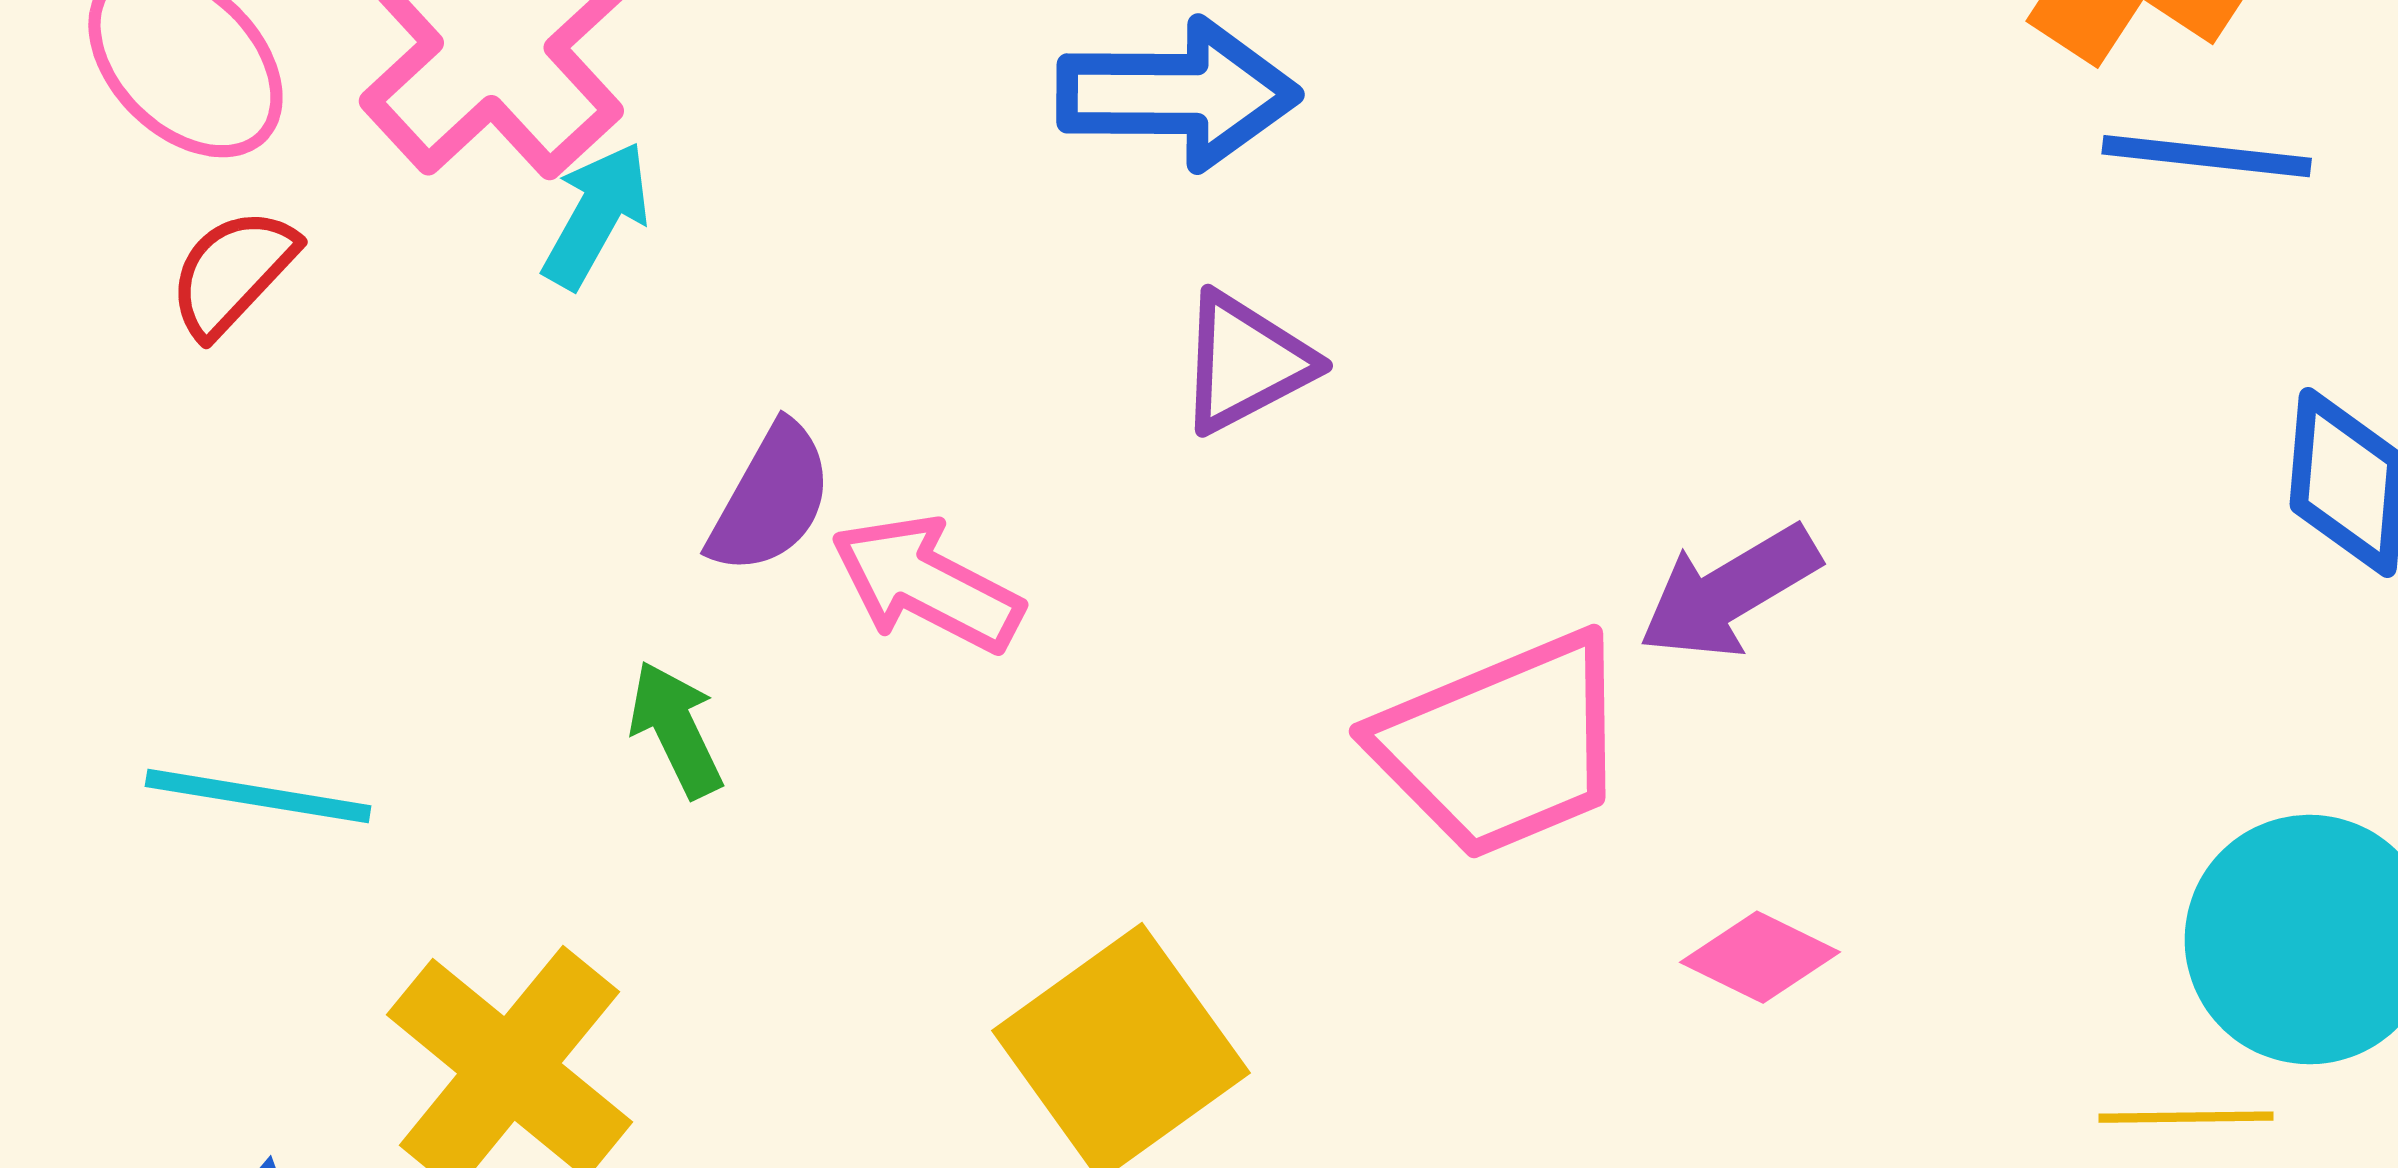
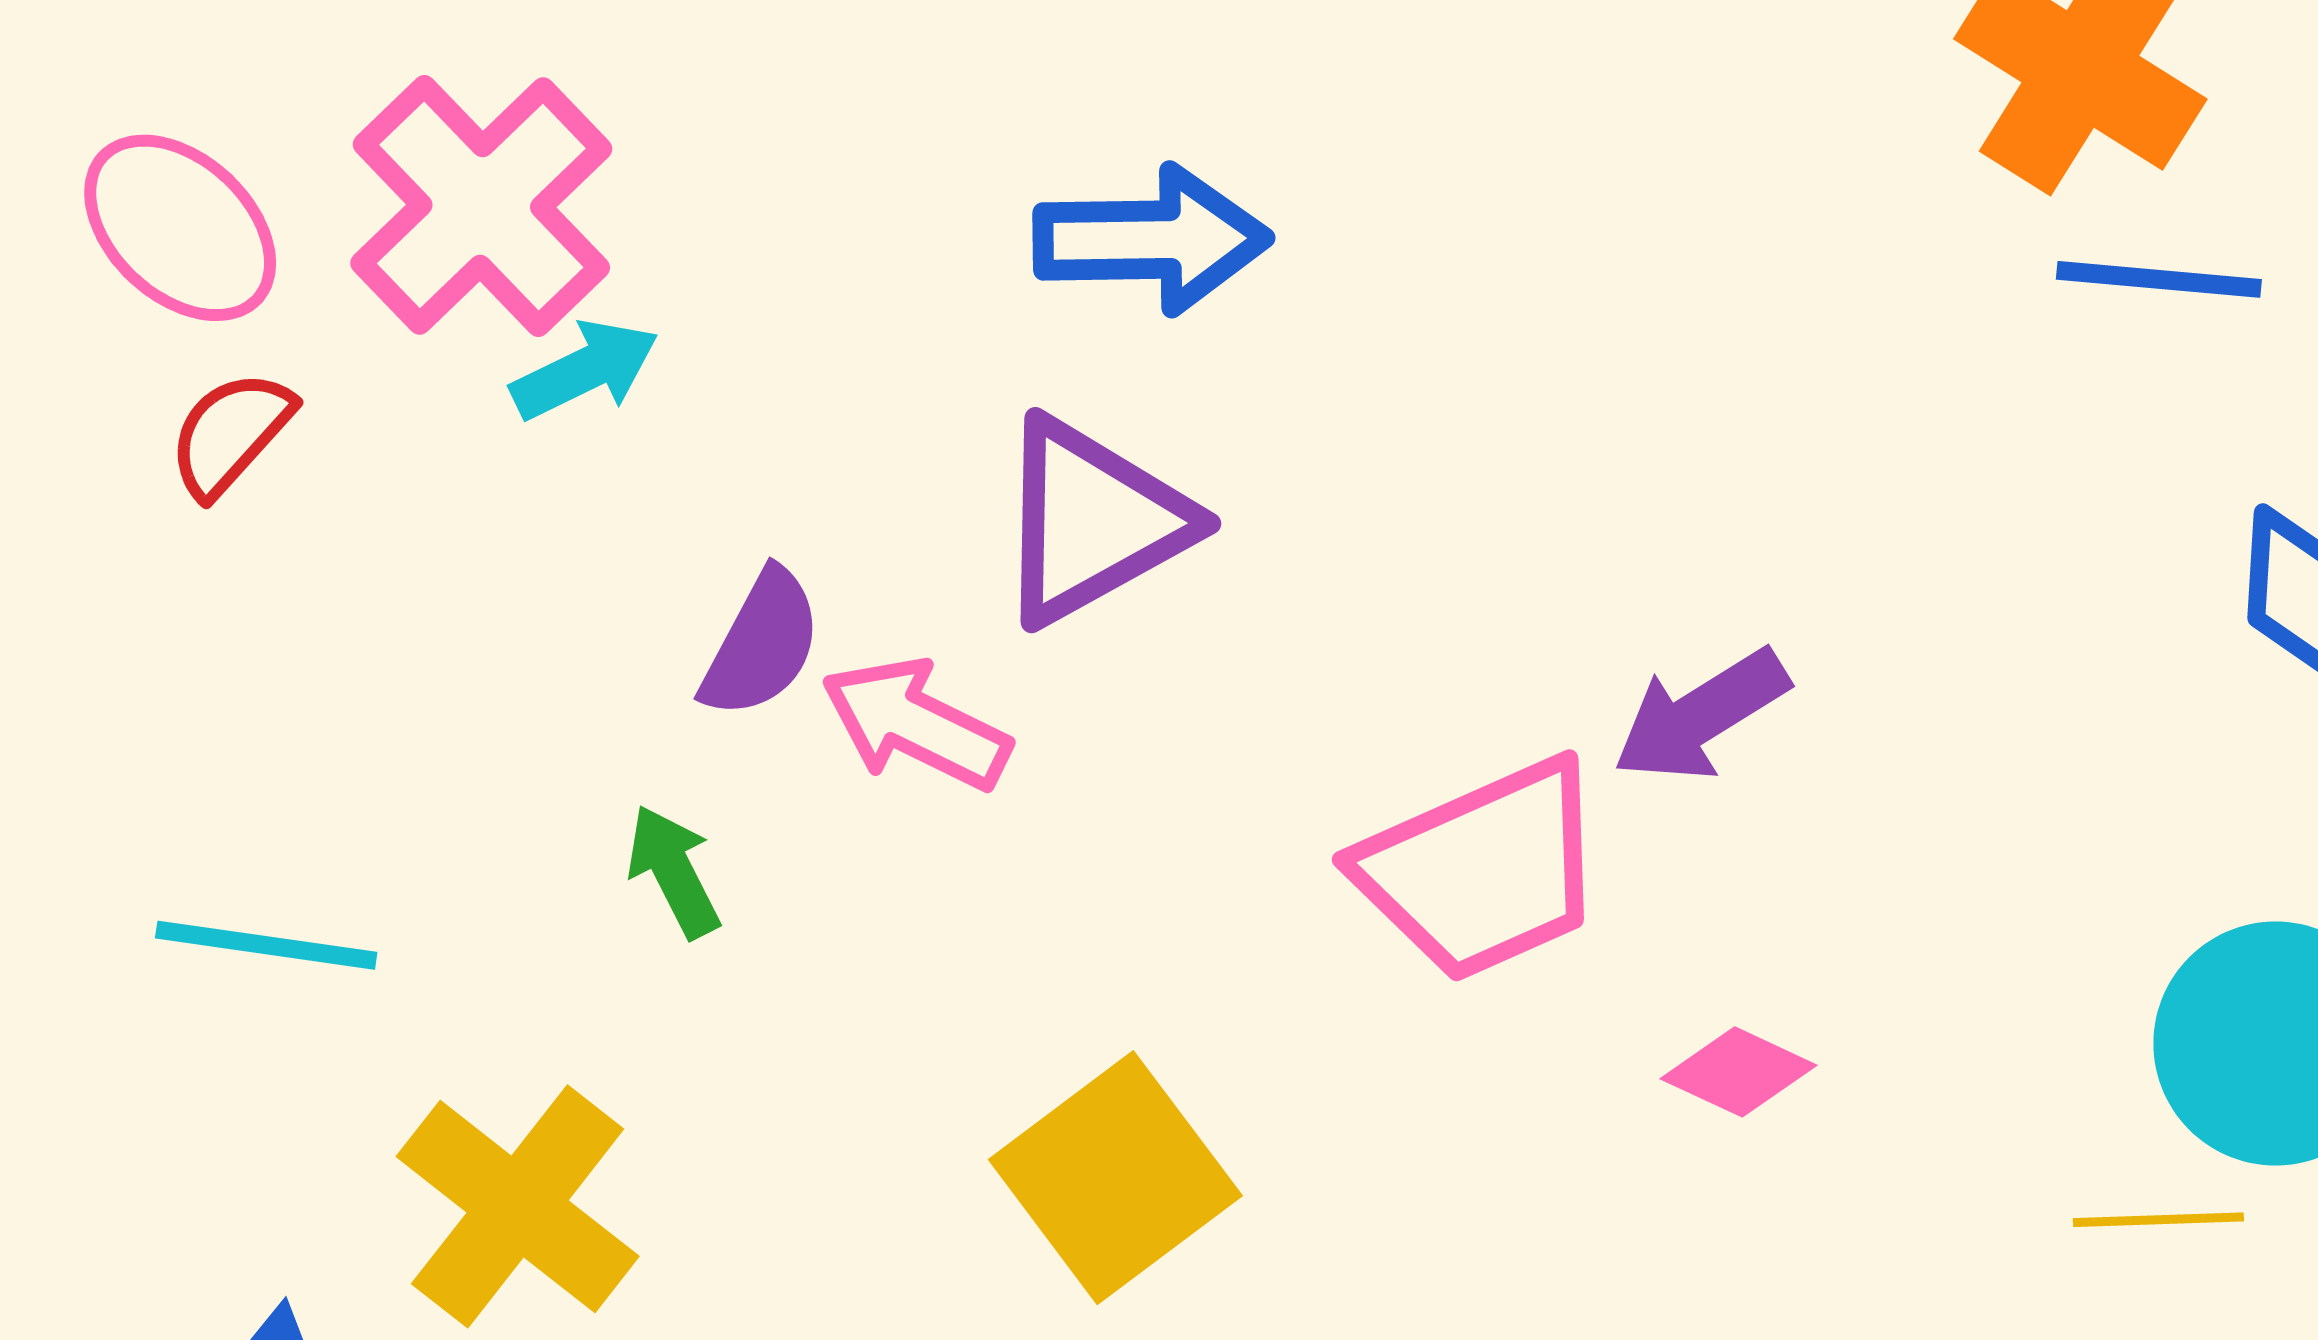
cyan arrow: (596, 215) -> (585, 370), turned 36
purple triangle: (1245, 362) -> (1092, 521), moved, size x1.5

